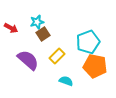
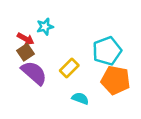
red arrow: (11, 28) -> (26, 39), moved
brown square: (43, 34) -> (26, 52), moved

